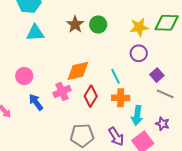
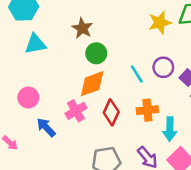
green circle: (98, 25) -> (96, 53), moved
purple circle: (139, 53) -> (163, 67), moved
cyan line: (116, 76) -> (137, 74), moved

